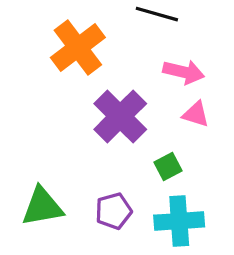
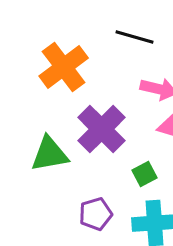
green triangle: (42, 207) -> (50, 154), moved

